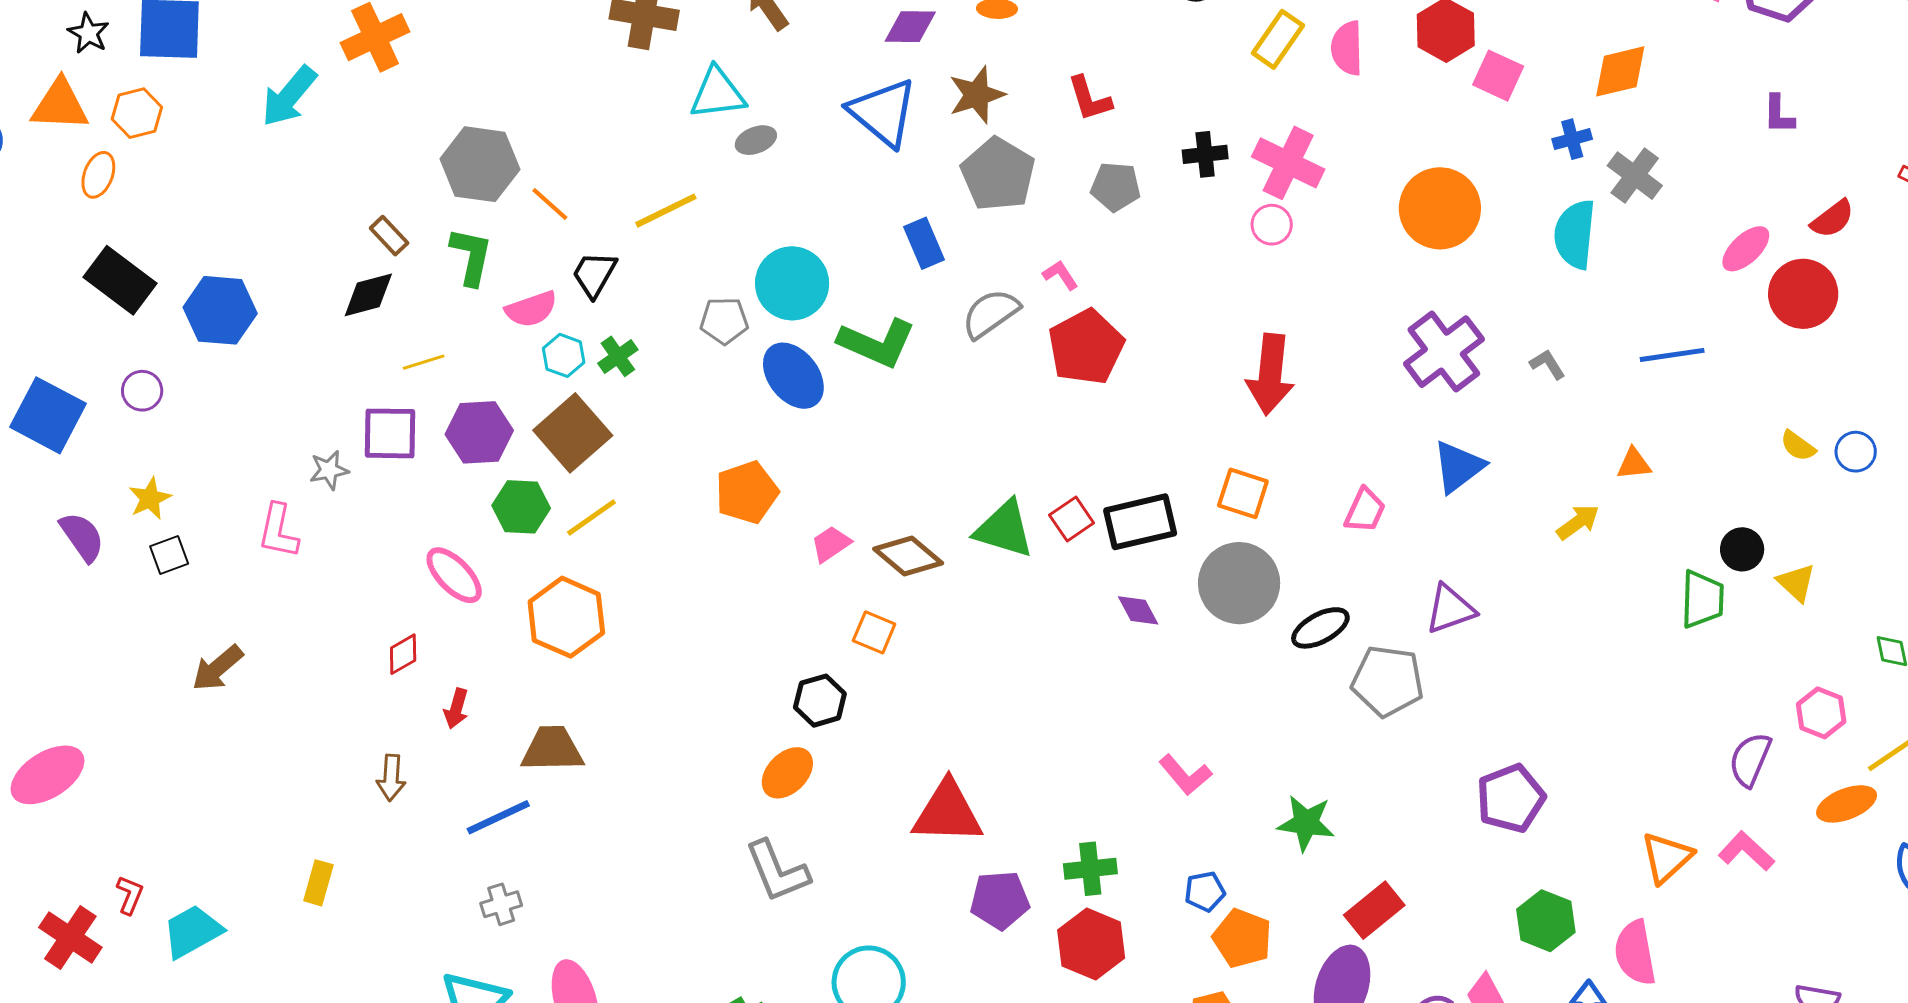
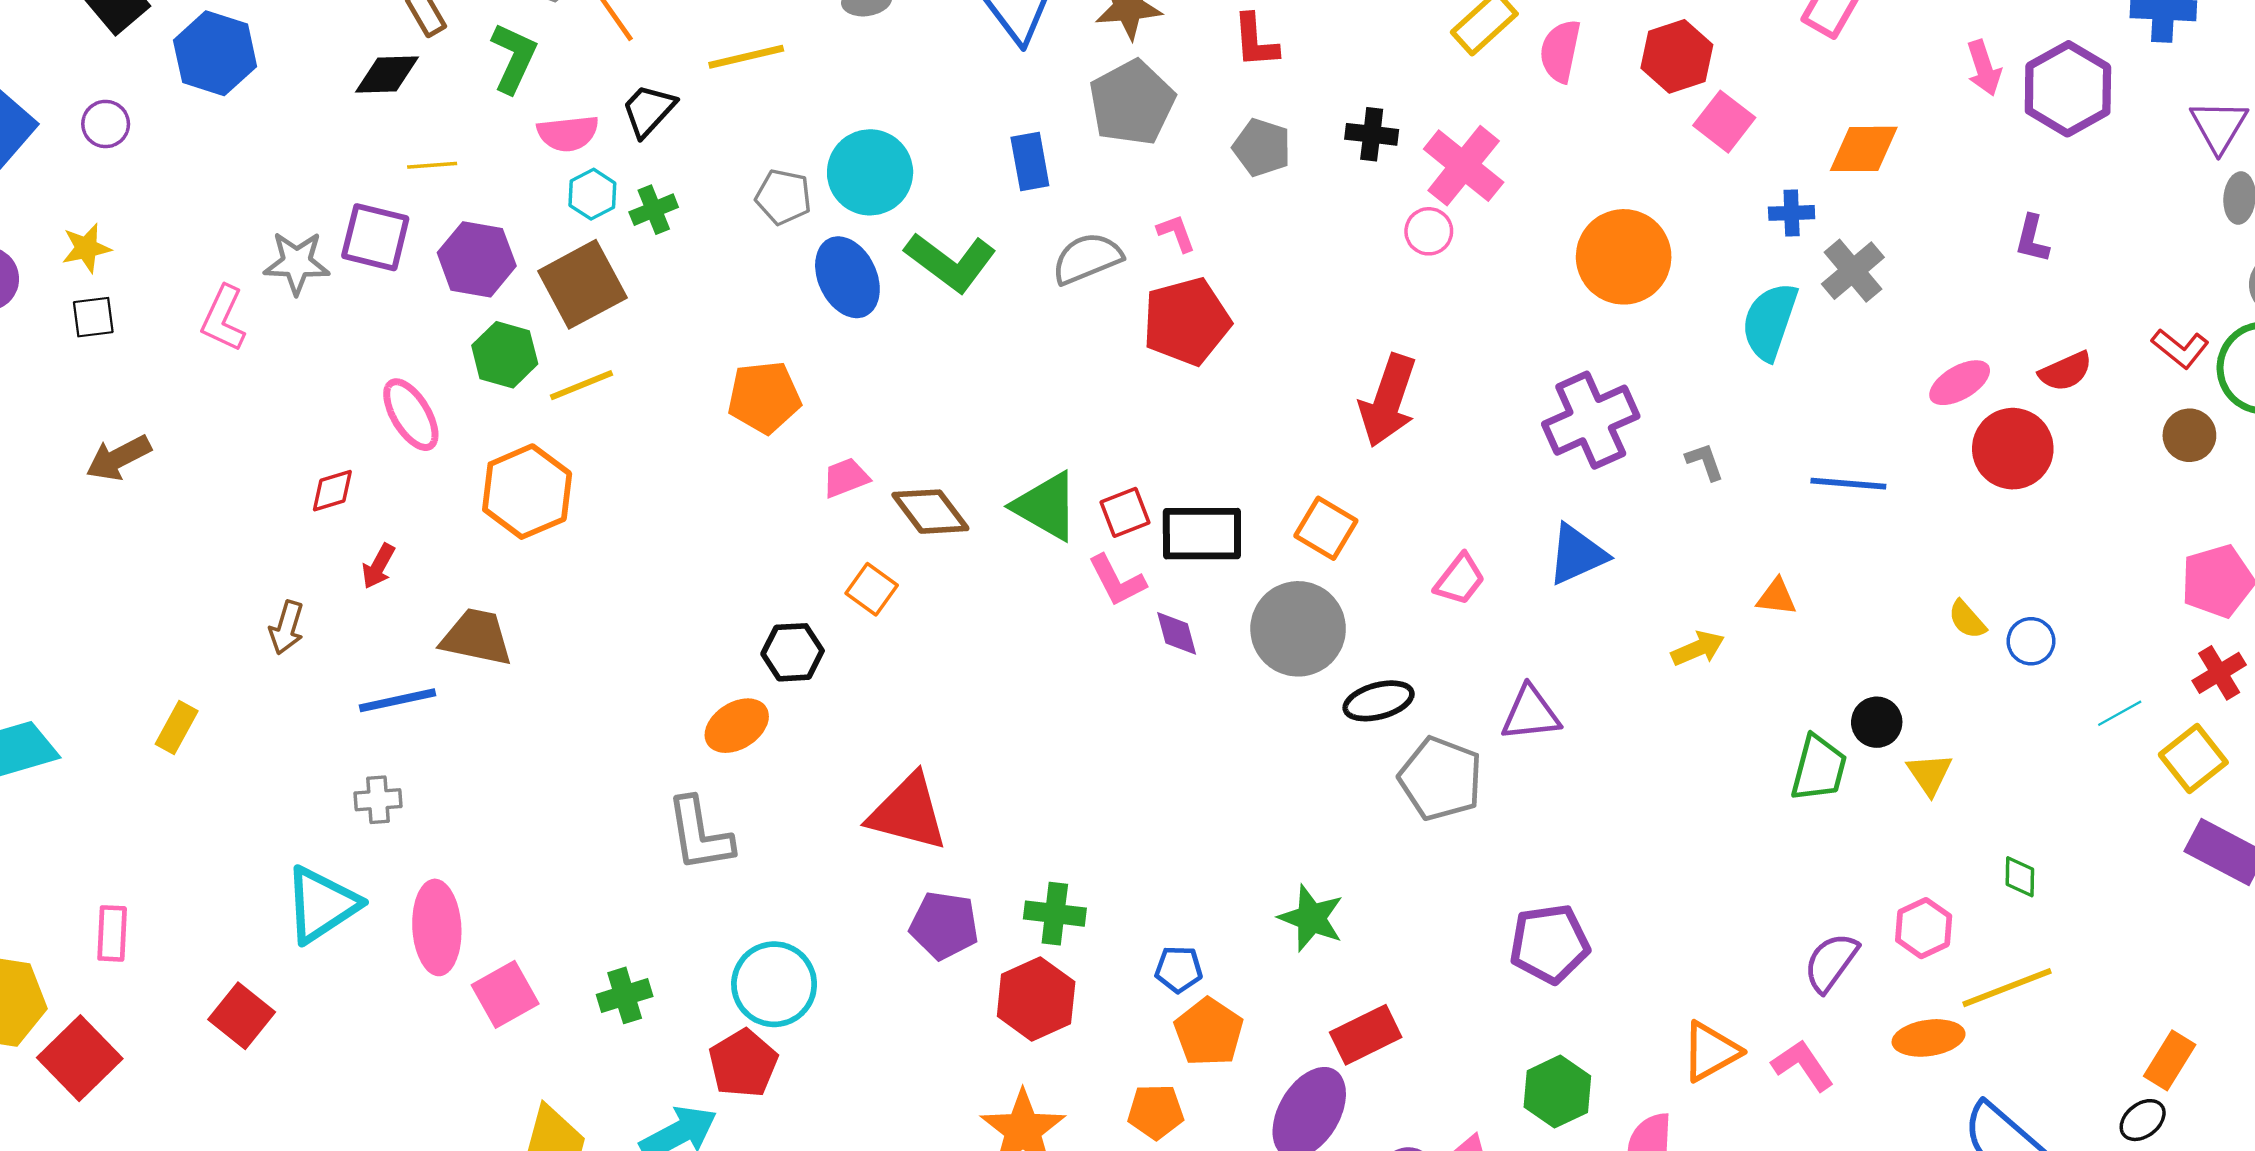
gray star: (329, 470) -> (297, 263), size x1.4
pink L-shape: (1185, 775) -> (1117, 581), moved

